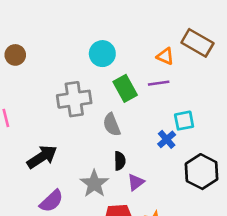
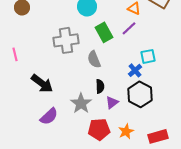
purple line: (159, 83) -> (129, 28), turned -35
black arrow: (42, 157) -> (42, 83), turned 70
black hexagon: (202, 172) -> (140, 94), moved

